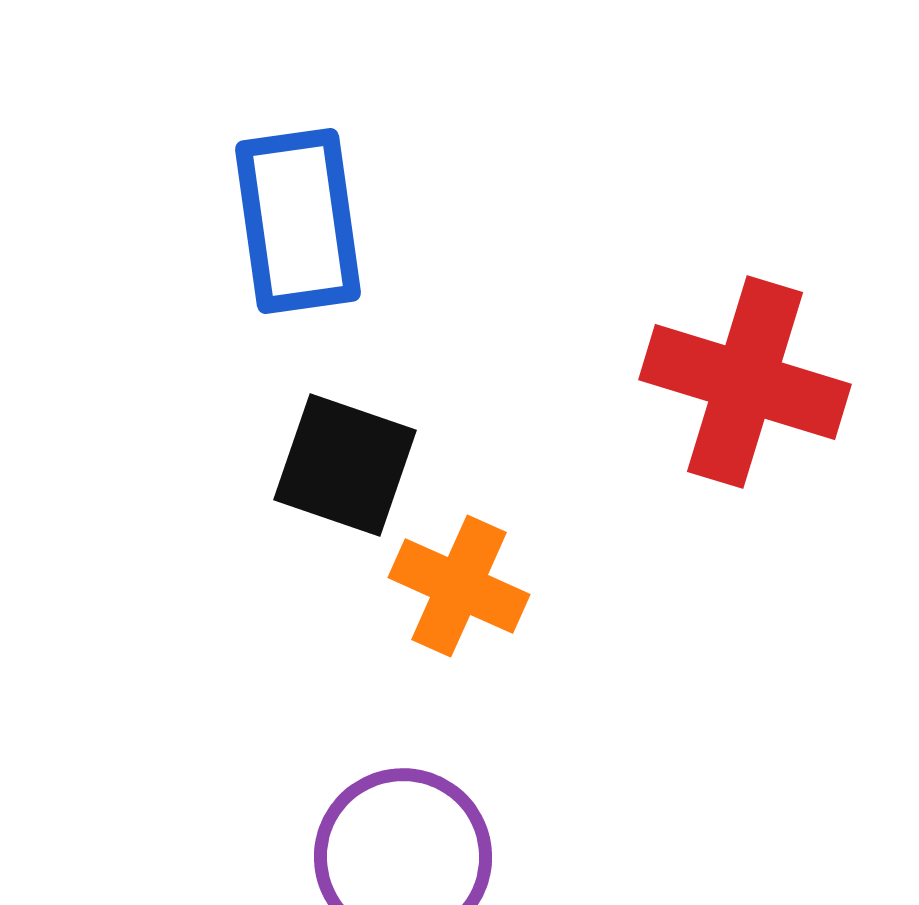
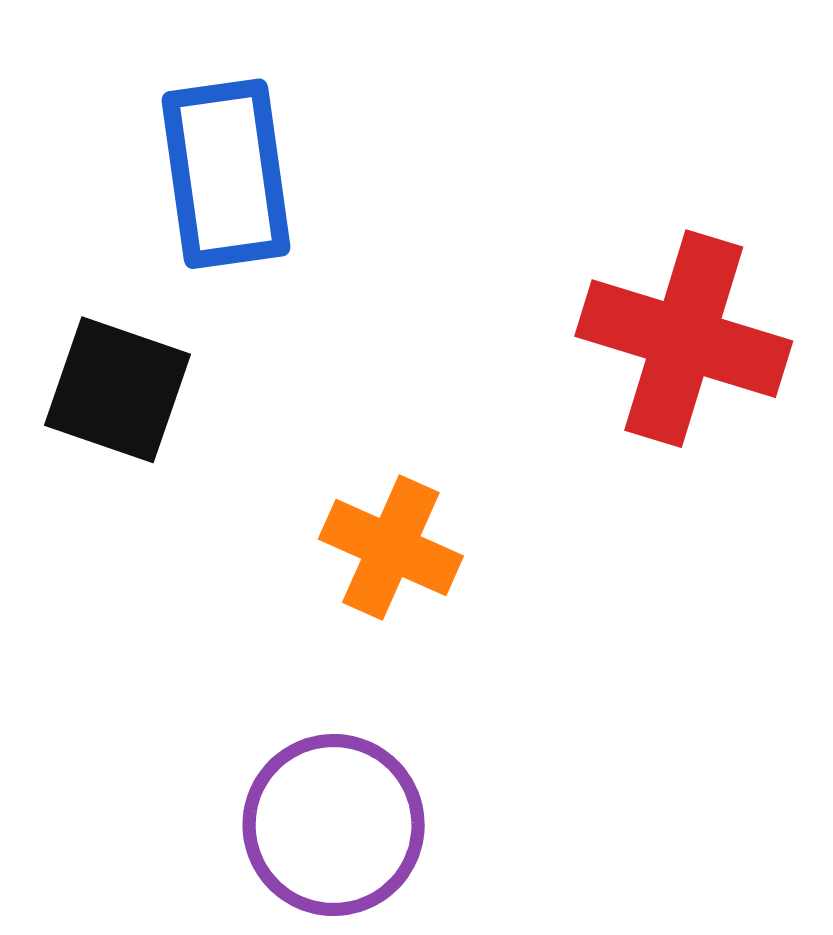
black square: (345, 465) -> (118, 390), moved

